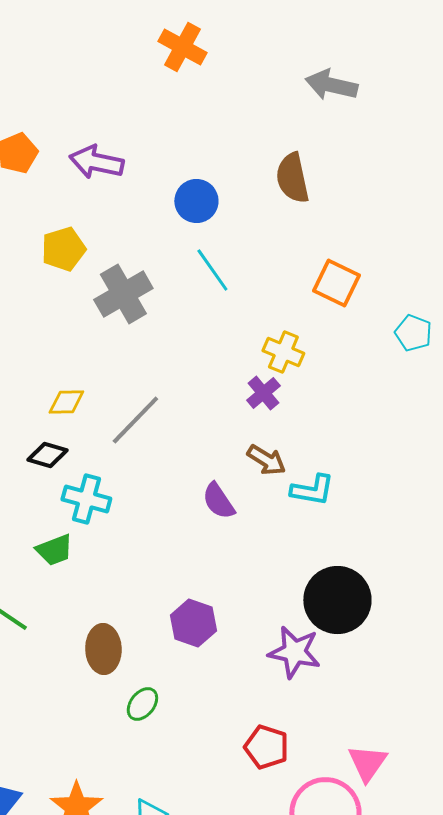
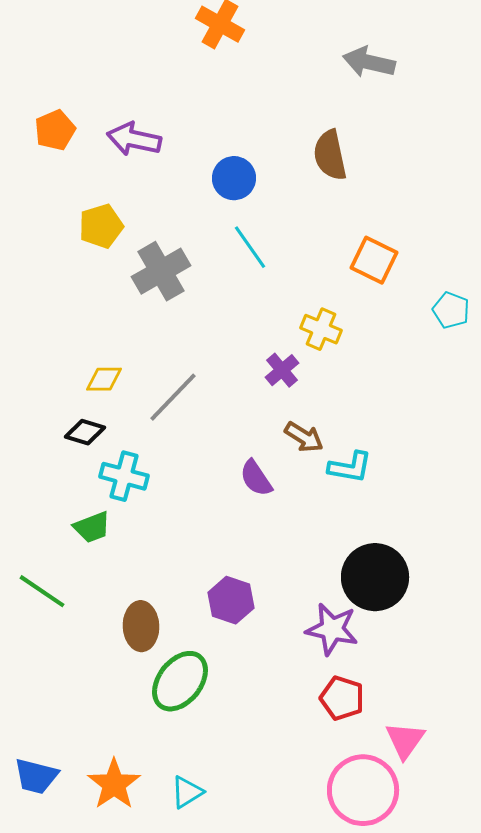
purple cross: (263, 393) -> (282, 370), moved
green ellipse: (142, 704) -> (180, 681), size x1.8
red pentagon: (266, 747) -> (342, 698), moved

